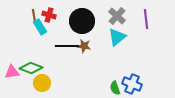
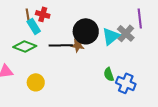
gray cross: (117, 16) -> (126, 33), moved
black circle: (82, 21) -> (86, 31), moved
green diamond: (31, 68) -> (25, 46), moved
green semicircle: (115, 88) -> (109, 74), moved

